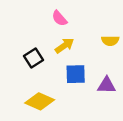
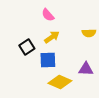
blue square: (76, 74) -> (48, 60), moved
yellow diamond: (40, 101) -> (60, 82), moved

